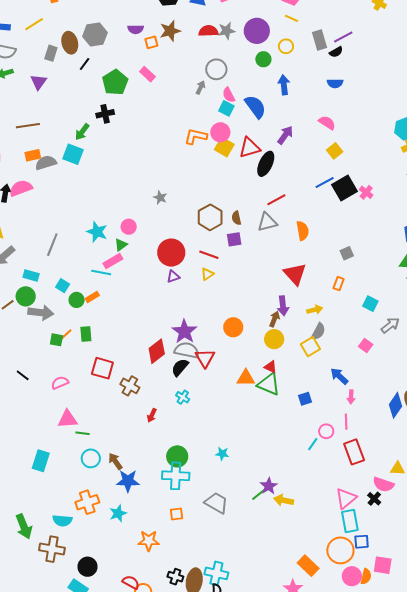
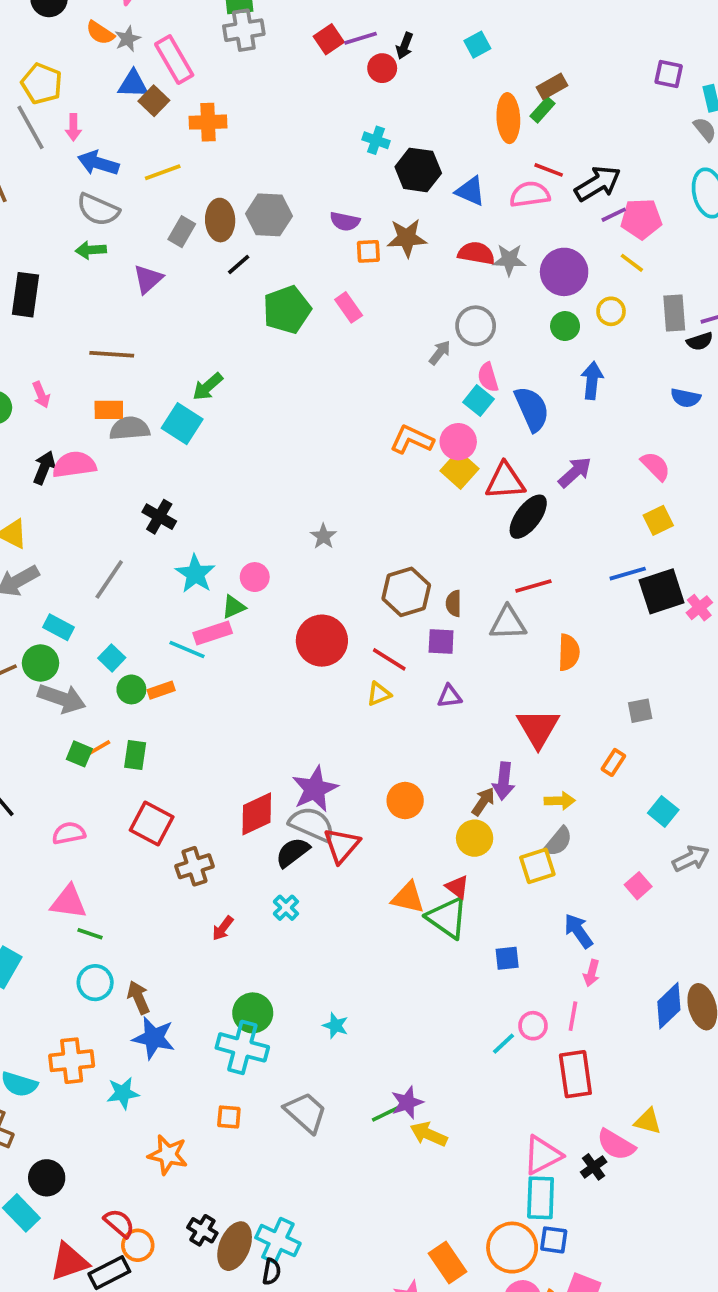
black cross: (105, 114) -> (159, 517), moved, turned 30
purple triangle: (173, 276) -> (449, 696), moved
brown cross: (130, 386) -> (194, 866), turned 30

